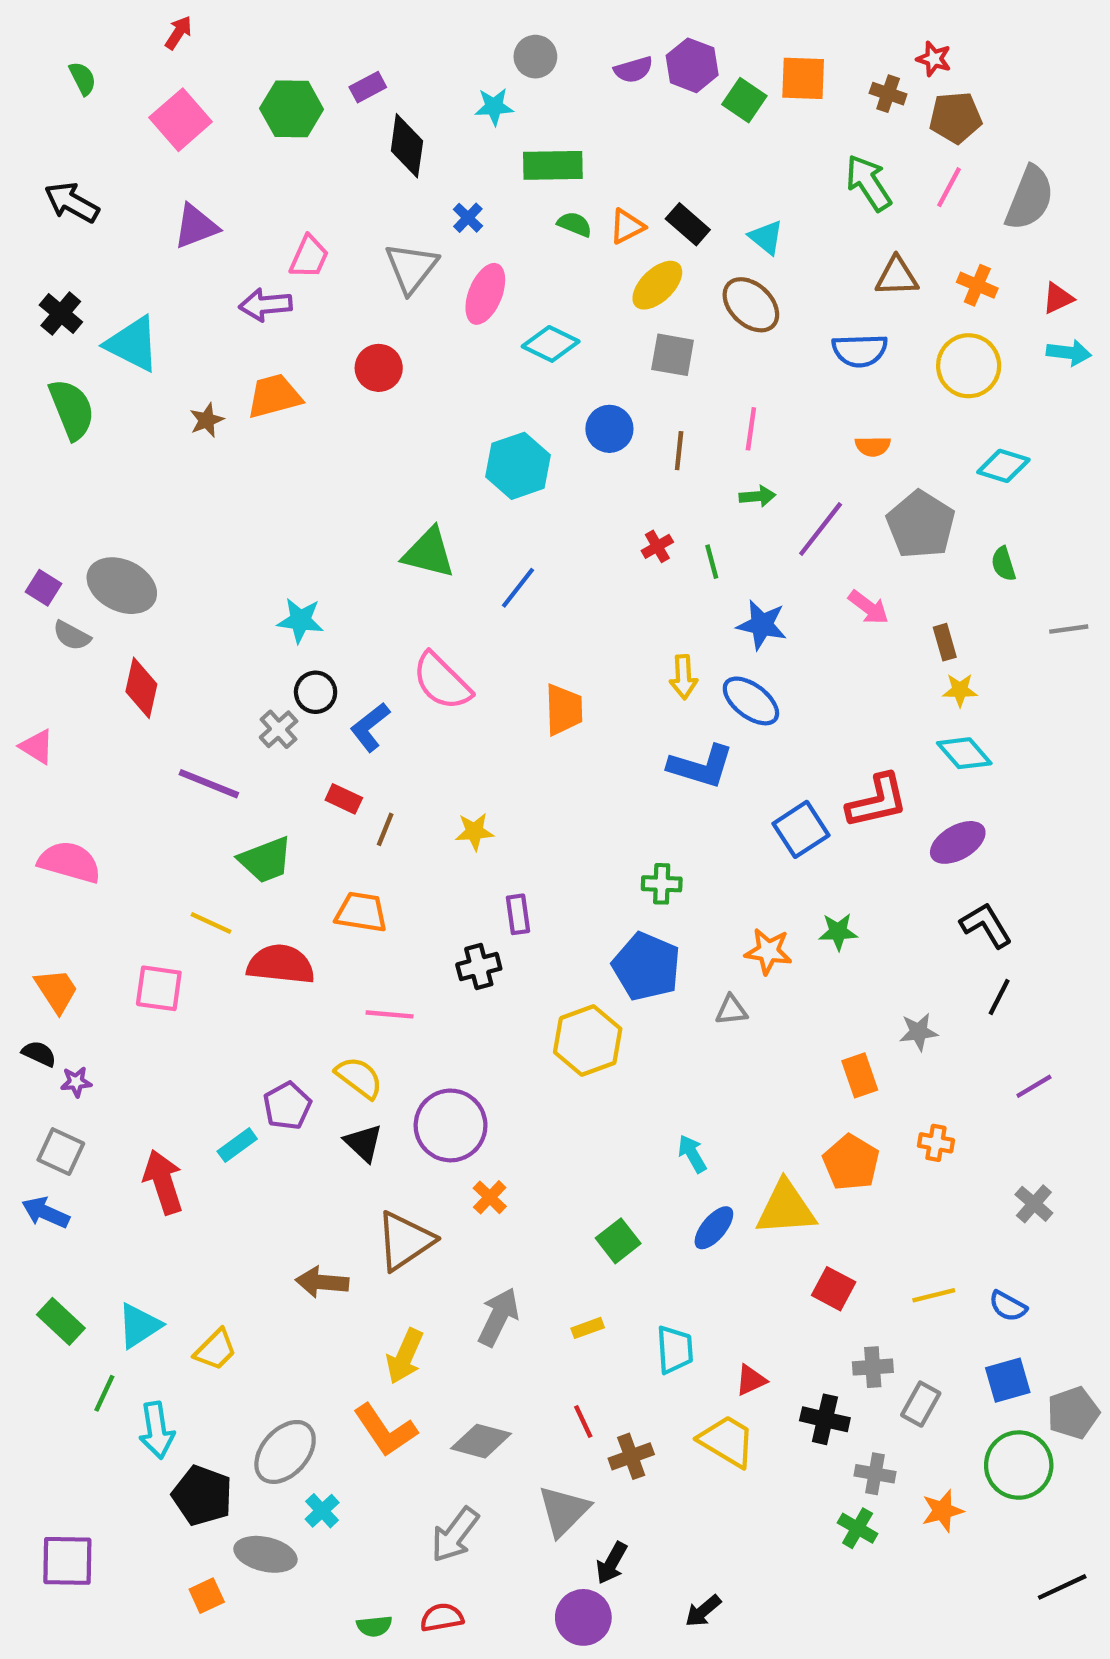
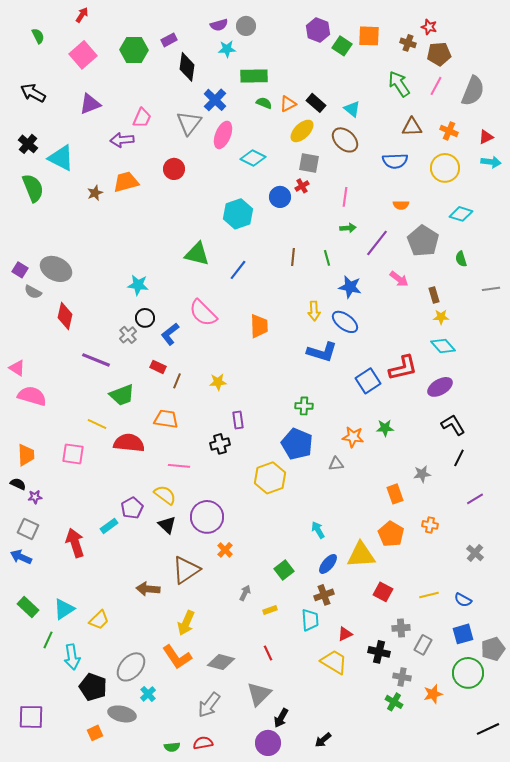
purple semicircle: (633, 70) -> (219, 25), moved
blue cross: (468, 218) -> (215, 100), size x1.6
brown line: (679, 451) -> (293, 257), moved
red cross: (657, 546) -> (302, 186), moved
pink triangle: (37, 747) -> (17, 368), moved
orange trapezoid: (56, 990) -> (26, 455), turned 30
gray arrow: (498, 1317) -> (245, 593), moved, size x0.6
brown cross: (631, 1456) -> (324, 595), moved

